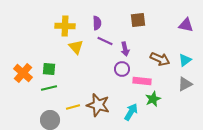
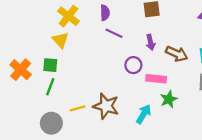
yellow cross: (65, 26) -> (68, 16), turned 36
yellow triangle: (76, 47) -> (60, 40), moved
purple arrow: (125, 49) -> (150, 42), moved
green line: (49, 88) -> (50, 87), turned -56

